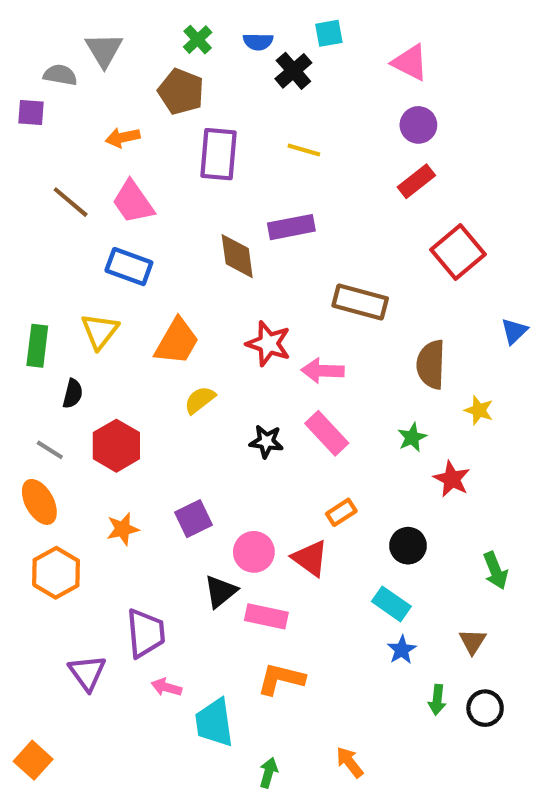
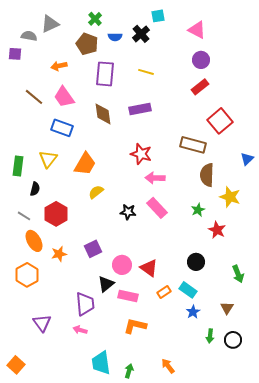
blue semicircle: (258, 42) -> (115, 37), moved
gray triangle: (104, 50) -> (50, 24), turned 36
brown diamond: (237, 256) -> (103, 114), moved
brown rectangle: (360, 302) -> (193, 145), moved
red star: (268, 344) -> (141, 154), moved
yellow star: (479, 410) -> (230, 197), size x1.5
orange ellipse: (39, 502) -> (34, 241), moved
orange rectangle: (341, 512) -> (164, 292), moved
purple trapezoid: (146, 633) -> (85, 304), moved
cyan trapezoid: (214, 723) -> (101, 363), moved

